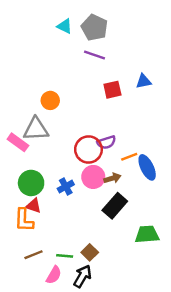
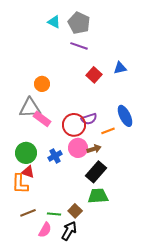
red square: (112, 90) -> (94, 75), turned -35
pink rectangle: (18, 142) -> (42, 119), moved
blue ellipse: (147, 167) -> (125, 116), moved
green trapezoid: (147, 234) -> (98, 196), moved

